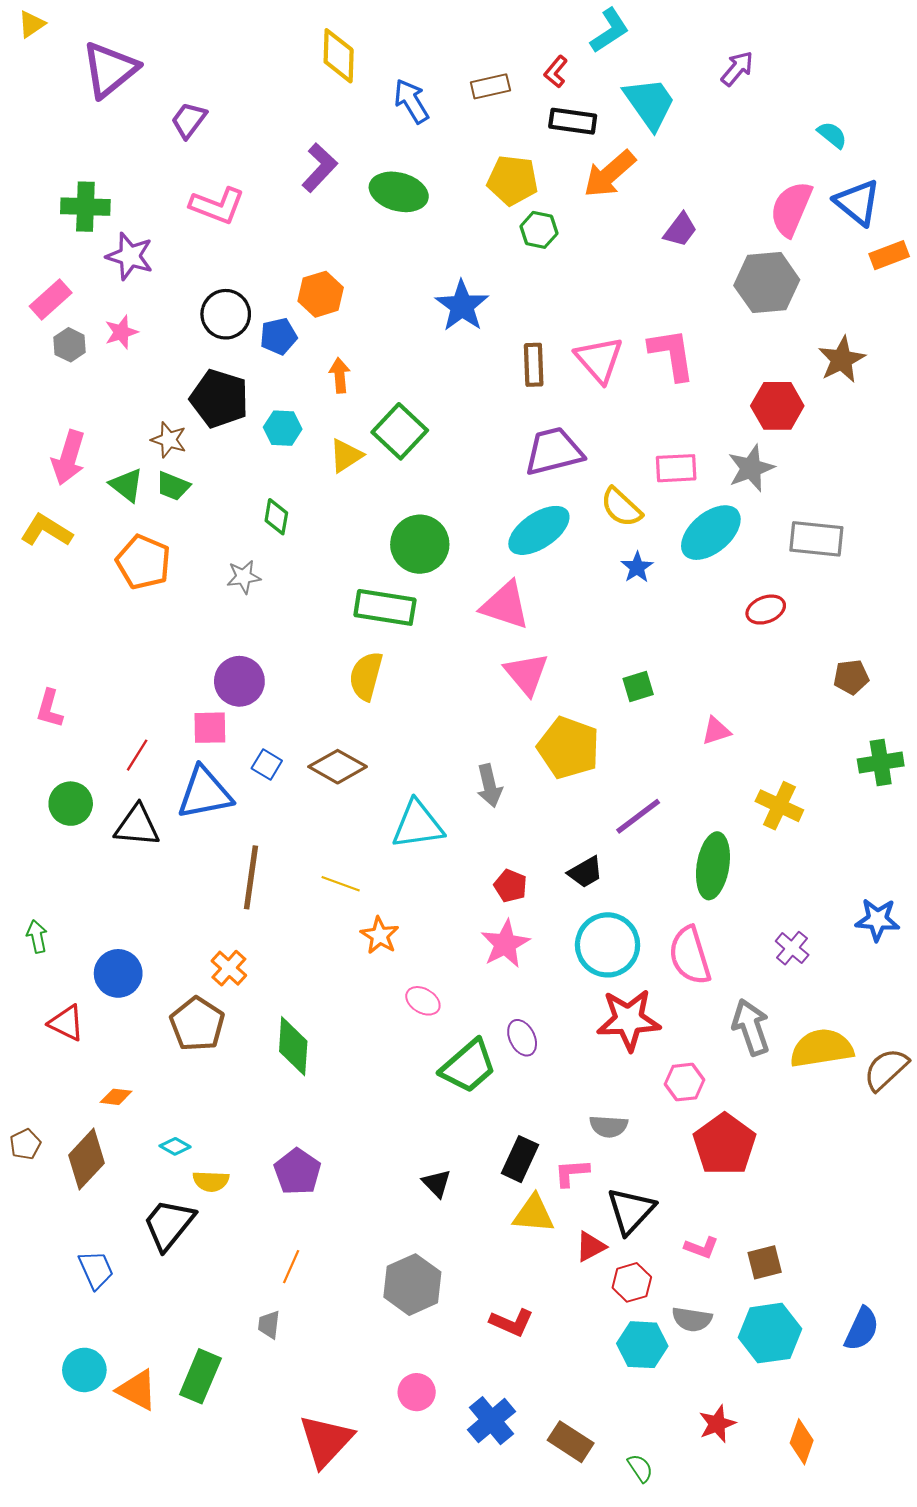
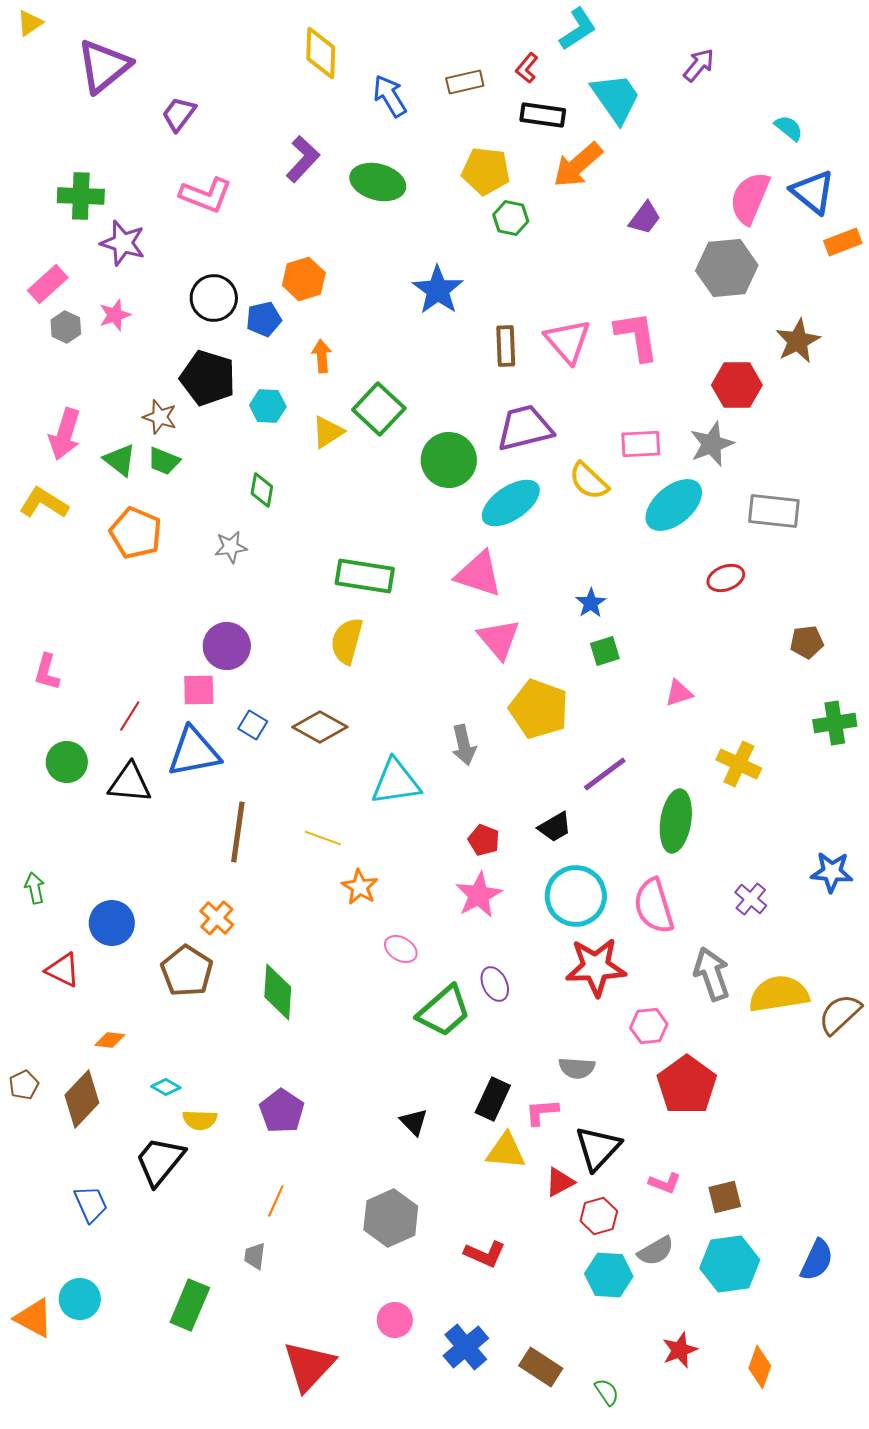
green circle: (420, 544) -> (449, 460), moved
blue star: (637, 567) -> (591, 603), moved
gray semicircle: (692, 1319) -> (656, 1251), turned -39
orange triangle: (137, 1390) -> (34, 1318), moved

